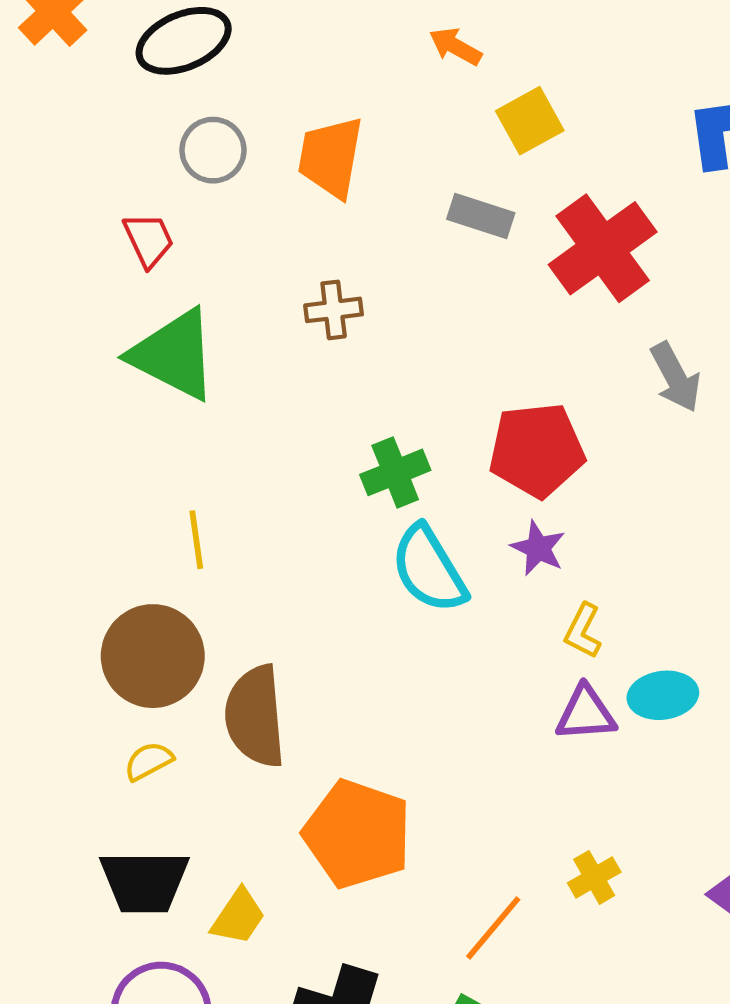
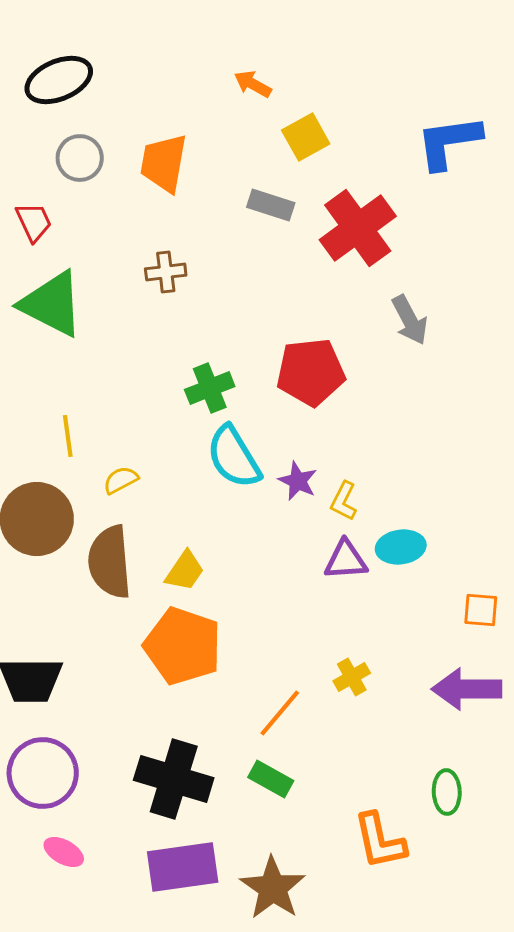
purple star: (538, 548) -> (298, 481), moved
yellow semicircle: (149, 761) -> (121, 480), moved
yellow trapezoid: (238, 917) -> (185, 571), moved

